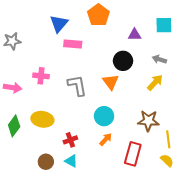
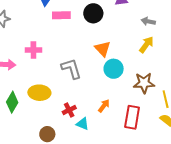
black circle: (123, 61) -> (93, 13), moved
gray L-shape: (77, 85) -> (71, 69), moved
cyan circle: (104, 116) -> (114, 69), moved
cyan triangle: (71, 161) -> (82, 124), moved

